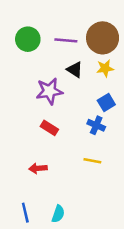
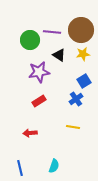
green circle: (28, 39) -> (30, 40), moved
blue cross: (96, 125) -> (76, 99), turned 32
red rectangle: (49, 128) -> (39, 101), turned -64
cyan semicircle: (58, 214) -> (54, 166), moved

